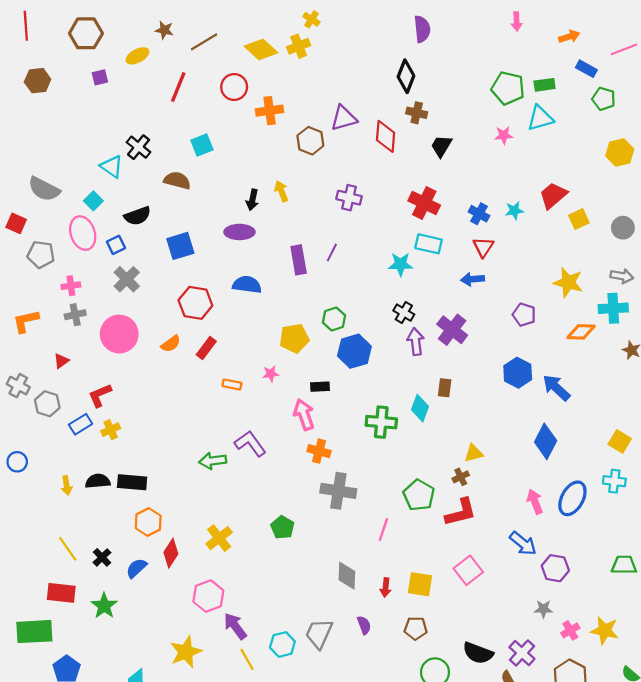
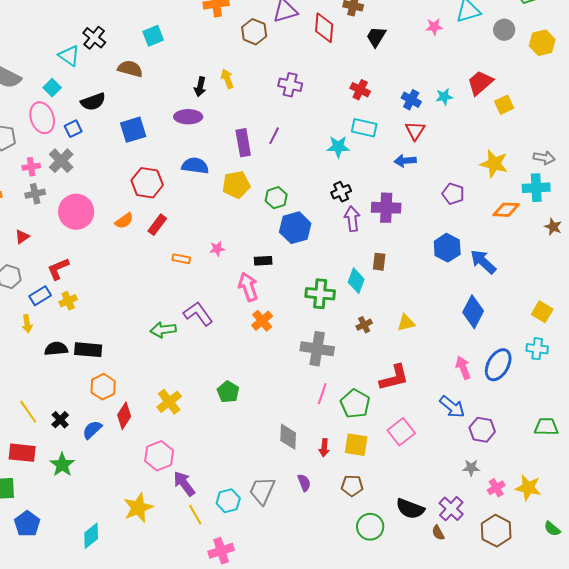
red cross: (424, 203) -> (360, 90), size x0.7
gray circle: (623, 228) -> (504, 30), moved
gray cross: (127, 279) -> (61, 161), moved
black cross: (404, 313) -> (341, 192), turned 36
purple cross: (452, 330) -> (386, 208), turned -36
yellow pentagon: (294, 338) -> (236, 185), moved
orange cross: (319, 451) -> (262, 321), turned 35
brown cross: (461, 477) -> (364, 325), moved
yellow arrow: (67, 485) -> (27, 324), moved
gray cross: (338, 491) -> (317, 349), moved
green pentagon: (419, 495) -> (355, 404), moved

